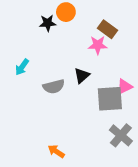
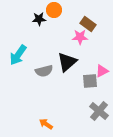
cyan arrow: (22, 67) -> (18, 55), size x1.5
black triangle: (82, 76) -> (67, 62), size x1.5
gray square: (110, 99) -> (90, 81), size x0.7

